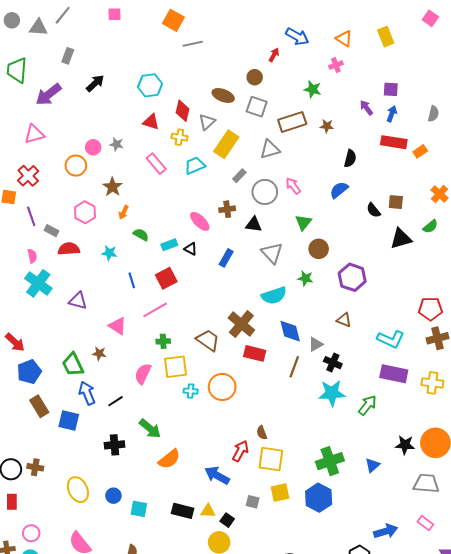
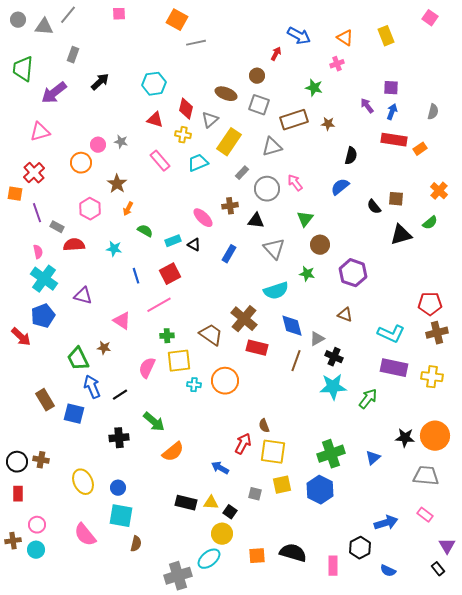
blue pentagon: (29, 372) -> (43, 316), moved
blue arrow: (217, 475) -> (220, 468), size x0.7
cyan square: (139, 509) -> (121, 516), moved, size x1.4

